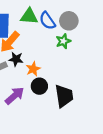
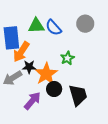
gray circle: (69, 21) -> (85, 24), moved
green star: (63, 41) -> (67, 58), moved
orange star: (33, 69) -> (46, 74), size x1.6

